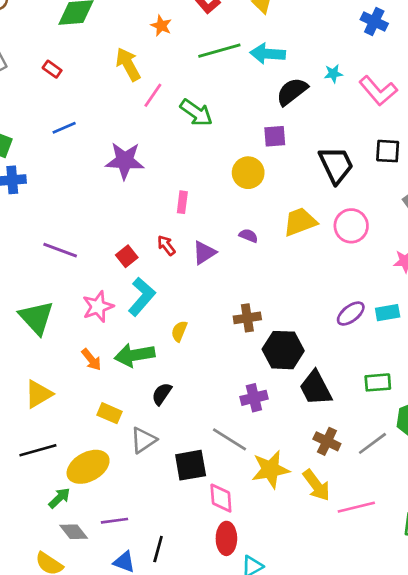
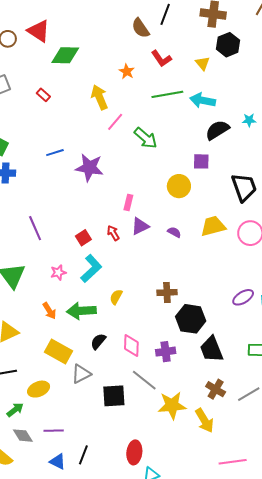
blue line: (64, 128) -> (55, 153), moved
purple line: (60, 250) -> (35, 228), turned 40
purple triangle: (204, 253) -> (140, 226), moved
pink star: (98, 307) -> (58, 272), size x0.7
yellow rectangle: (110, 413) -> (59, 352), size x1.5
yellow ellipse: (88, 467) -> (39, 389), size x0.7
pink diamond: (221, 498) -> (131, 345), moved
pink line: (356, 507) -> (233, 462), moved

